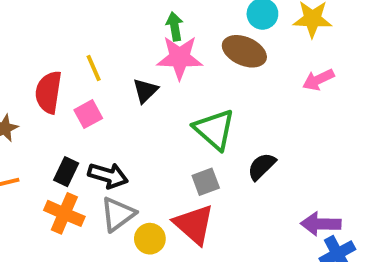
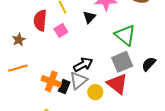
black semicircle: (262, 166) -> (149, 64), moved
black rectangle: (66, 172) -> (64, 87), moved
black arrow: (108, 175) -> (83, 65), moved, turned -42
gray square: (206, 182) -> (122, 62), size x1.5

